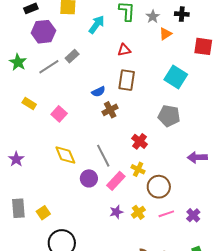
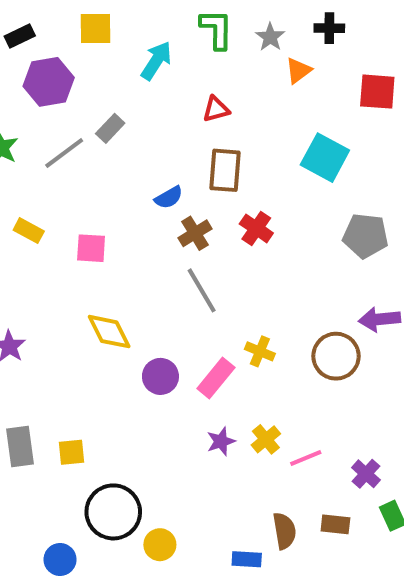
pink square: (59, 114) -> (91, 248), turned -35
gray pentagon: (169, 116) -> (365, 236), moved
red cross: (140, 141) -> (256, 228), moved
gray line: (103, 156) -> (202, 290), moved
brown circle: (159, 187) -> (336, 356), moved
yellow square: (43, 213) -> (72, 452), turned 32
pink line: (166, 214) -> (306, 458), moved
purple cross: (193, 215) -> (366, 474), moved

